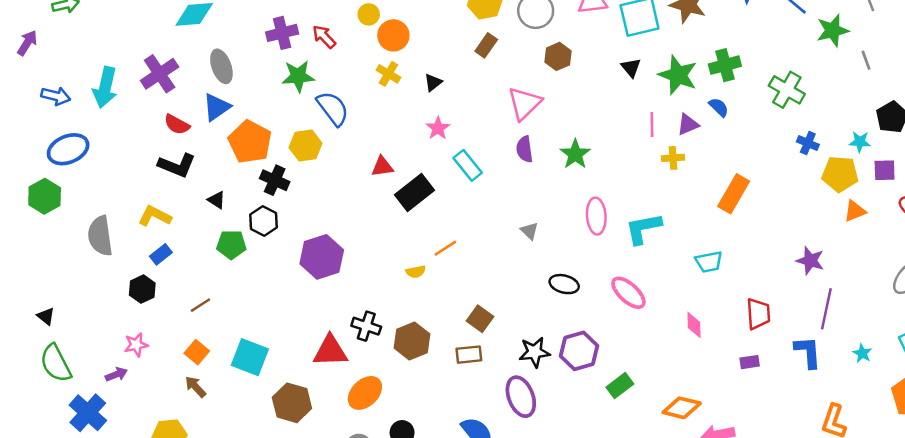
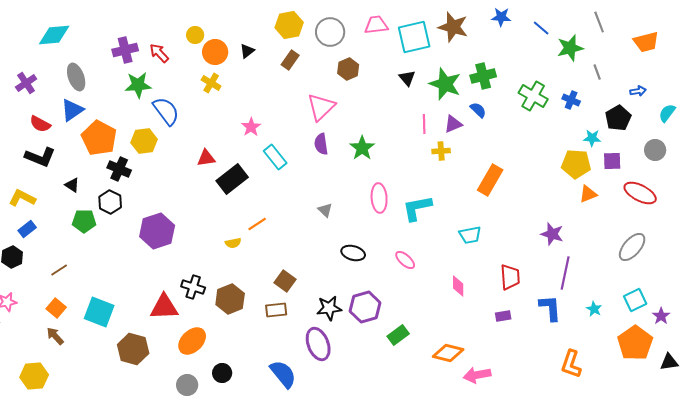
purple cross: (160, 74) -> (26, 83), size x0.7
black triangle: (433, 82) -> (247, 51), moved
blue cross: (808, 143) -> (571, 100), moved
pink ellipse: (628, 293) -> (405, 260), size x0.7

